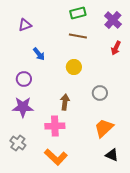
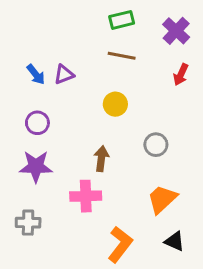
purple triangle: (25, 25) -> (64, 74), moved
blue arrow: (39, 54) -> (36, 74), moved
gray cross: (18, 143) -> (28, 223), turned -35
orange L-shape: (56, 157) -> (120, 244), moved, turned -95

